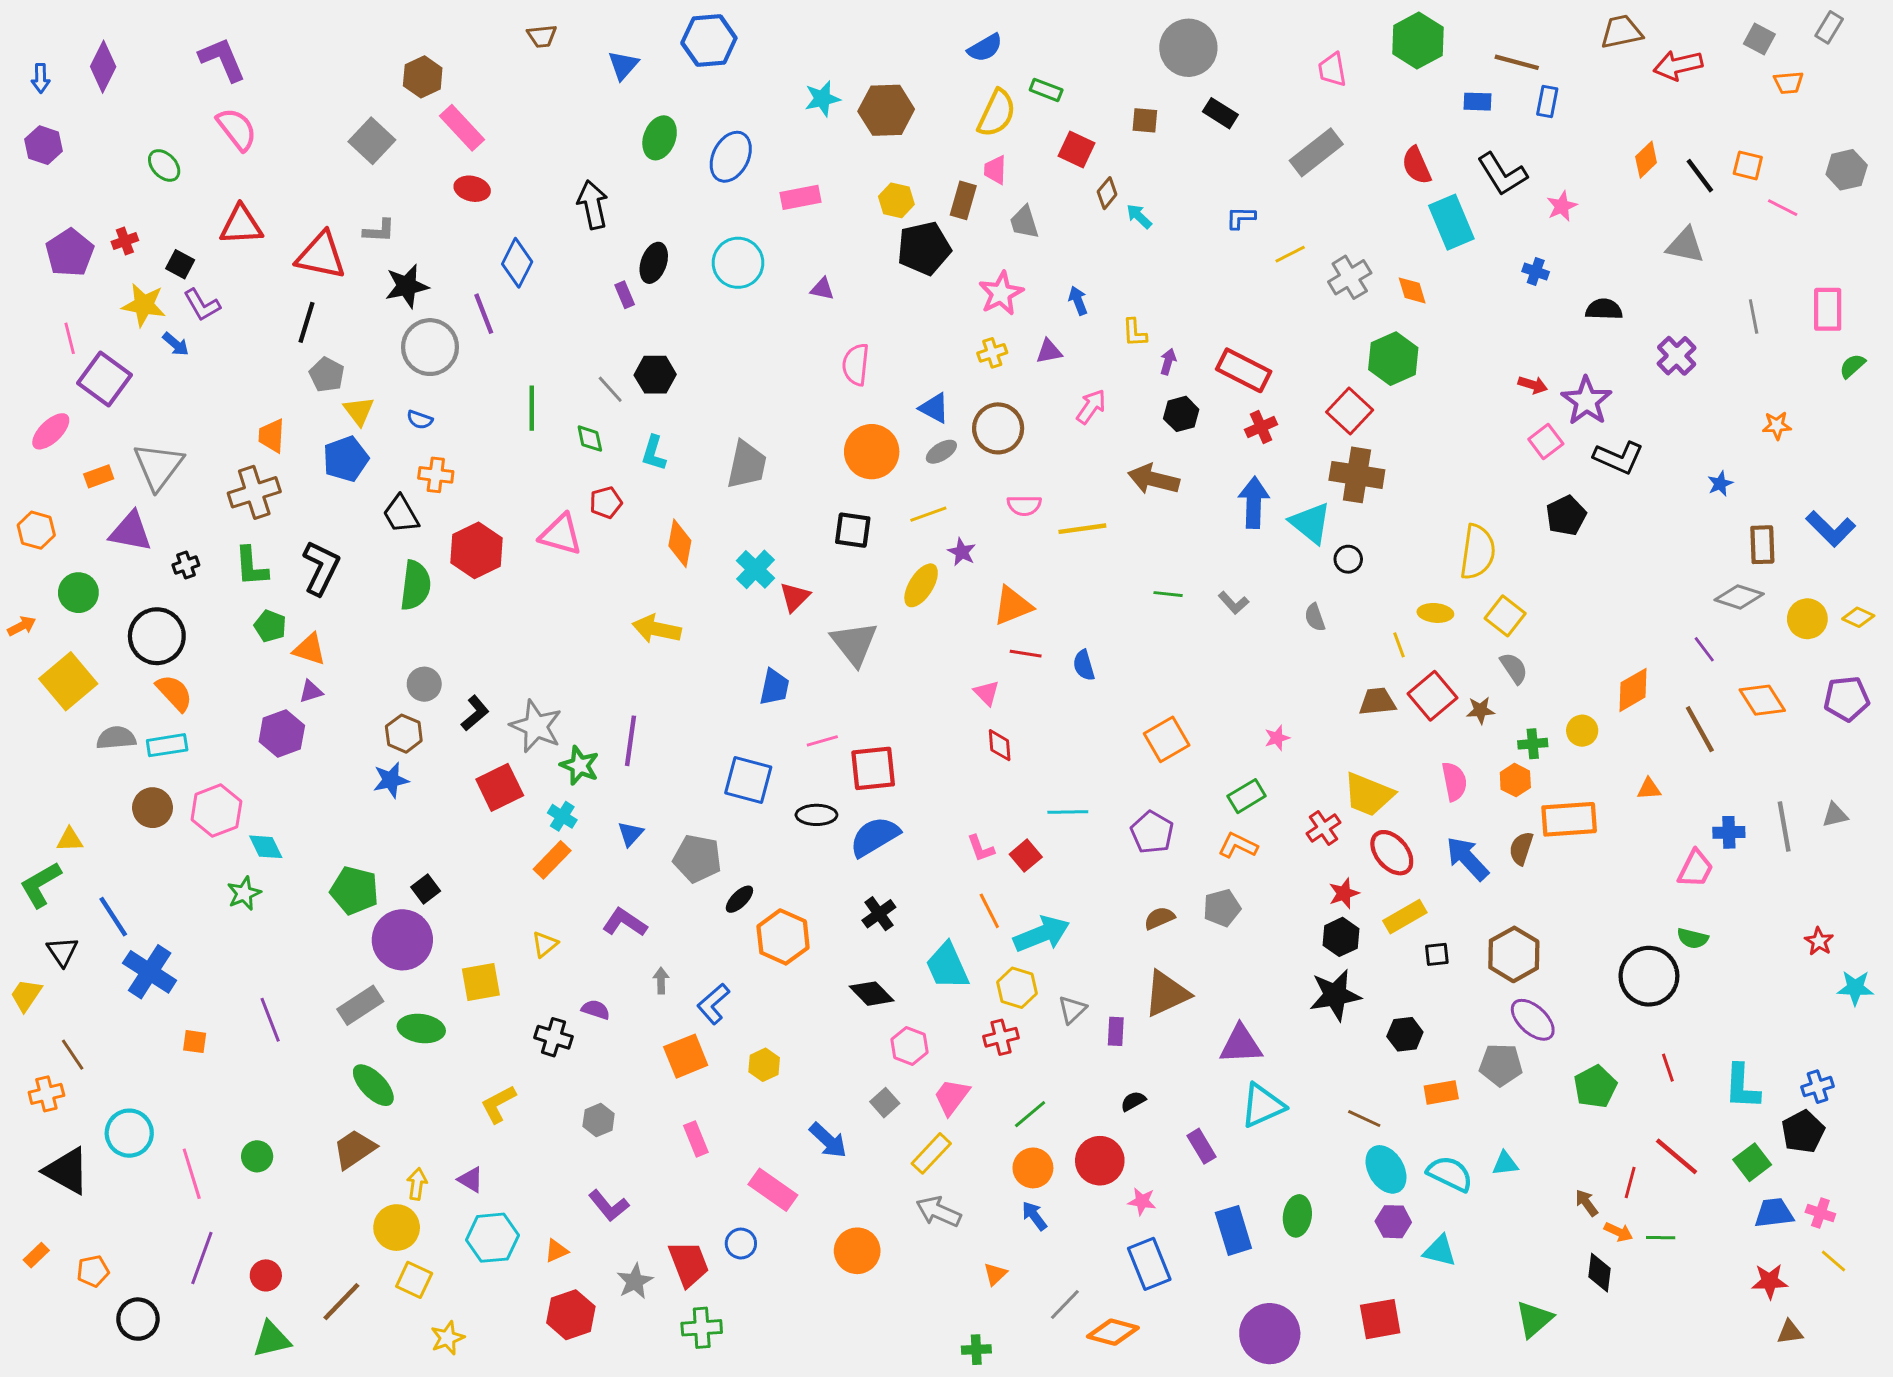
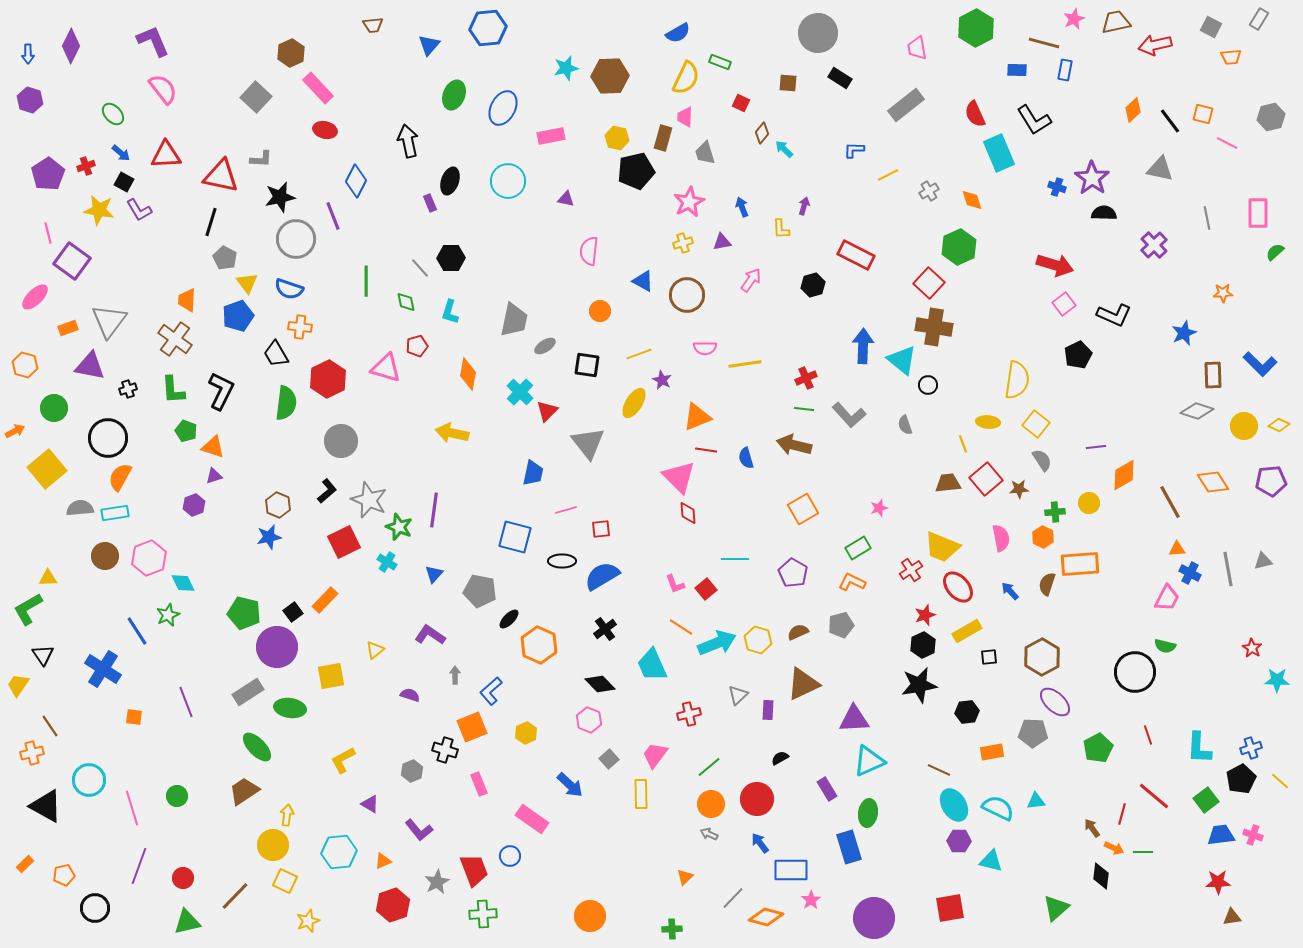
red square: (1077, 149) -> (741, 103), size x0.7
pink star: (1562, 206) -> (1074, 19), moved
gray cross: (1350, 277) -> (929, 191), size x0.7
blue arrow: (176, 344) -> (121, 153), moved
purple arrow: (1168, 362) -> (804, 206), moved
red arrow: (1533, 385) -> (1055, 265), size x1.8
purple star: (1587, 401) -> (1092, 178), moved
blue semicircle: (420, 420) -> (289, 289), size x1.6
red cross: (1261, 427) -> (806, 378), moved
orange circle: (872, 452) -> (600, 311), size x0.6
gray ellipse: (941, 452) -> (545, 346), moved
brown arrow: (1154, 479) -> (794, 445), moved
blue star: (1720, 484) -> (1184, 333), size x1.4
brown cross: (254, 492) -> (175, 339), turned -36
gray L-shape: (1233, 603) -> (849, 415), size x1.6
purple line: (1704, 649) -> (1096, 447), moved, turned -60
gray circle: (424, 684) -> (341, 441), moved, size x1.4
orange semicircle: (174, 693) -> (120, 477), turned -108
pink triangle: (986, 693) -> (679, 477), size x1.8
purple hexagon: (282, 734) -> (194, 505), size x0.7
red square: (873, 768) -> (601, 529), size x0.6
orange triangle: (1649, 789) -> (1177, 549), moved
blue cross: (1729, 832) -> (1190, 573), turned 30
blue arrow: (1467, 858) -> (1010, 591), size x0.6
orange rectangle: (552, 860) -> (325, 600), moved
orange line: (989, 911) -> (681, 627), turned -30
blue line: (113, 917) -> (137, 631), moved
yellow hexagon: (1017, 988) -> (758, 640), moved
black cross: (553, 1037) -> (445, 750), moved
pink hexagon: (909, 1046) -> (589, 720), moved
yellow rectangle: (931, 1153) -> (641, 794), turned -44
purple triangle: (471, 1180) -> (370, 804), moved
pink star: (1142, 1201) -> (811, 900), moved, turned 30
gray arrow: (939, 1212) -> (709, 834), moved, size x0.6
blue arrow: (1034, 1216) -> (760, 843), moved
green ellipse: (1297, 1216) -> (868, 813), moved
orange circle: (857, 1251) -> (590, 916), moved
yellow line: (1833, 1261) -> (1280, 781), moved
blue rectangle: (1149, 1264) -> (791, 870), turned -68

